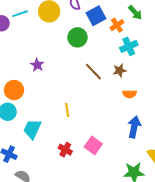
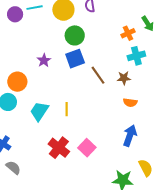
blue square: (96, 16) -> (75, 59), moved
green circle: (77, 37) -> (75, 35), moved
cyan trapezoid: (32, 129) -> (39, 111), moved
red cross: (65, 150) -> (59, 148), size x1.5

